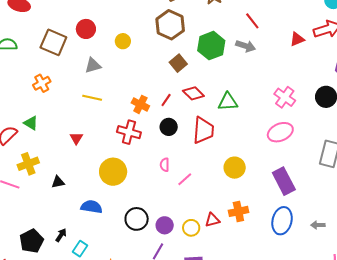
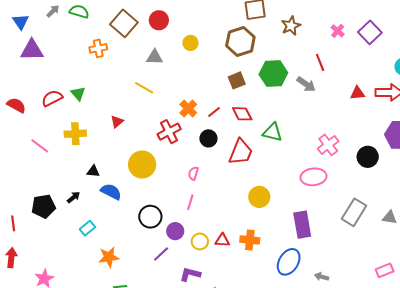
orange cross: (42, 83) -> (98, 48), moved
red cross: (129, 132) -> (169, 132), turned 30
yellow cross: (28, 164) -> (75, 134), moved
pink line: (185, 179) -> (190, 202), moved, turned -49
black triangle: (58, 182) -> (93, 171), moved
black arrow: (61, 235) -> (73, 197), moved

